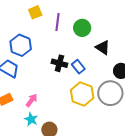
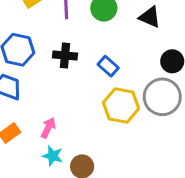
black triangle: (103, 47) -> (150, 17), moved
black cross: (59, 63) -> (65, 55), moved

